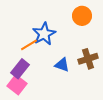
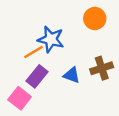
blue star: (44, 34) -> (51, 39), turned -30
purple rectangle: (20, 69) -> (37, 76), moved

